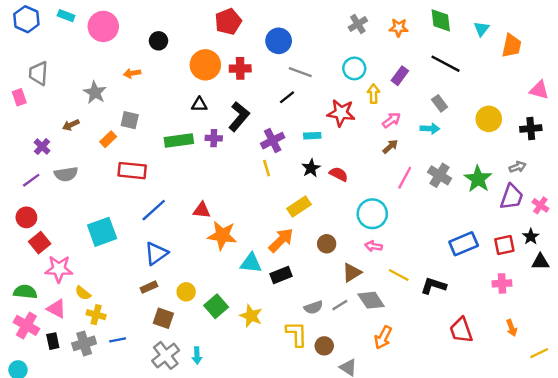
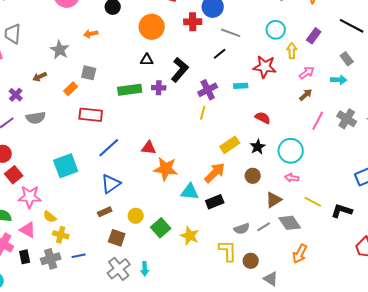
red cross: (240, 68) -> (193, 22), moved
yellow line: (267, 168) -> (203, 113), turned 32
black star: (311, 168) -> (258, 147), moved

